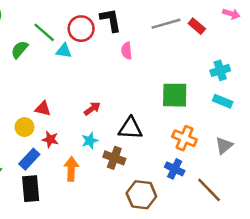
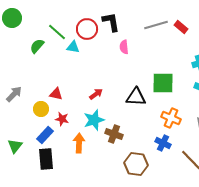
black triangle: (130, 128) -> (136, 97), moved
cyan star: (90, 141) -> (94, 120), size x1.5

